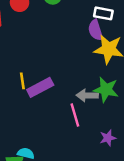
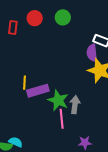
green star: (106, 90) -> (58, 100), moved
gray arrow: (87, 95) -> (75, 105), turned 84

